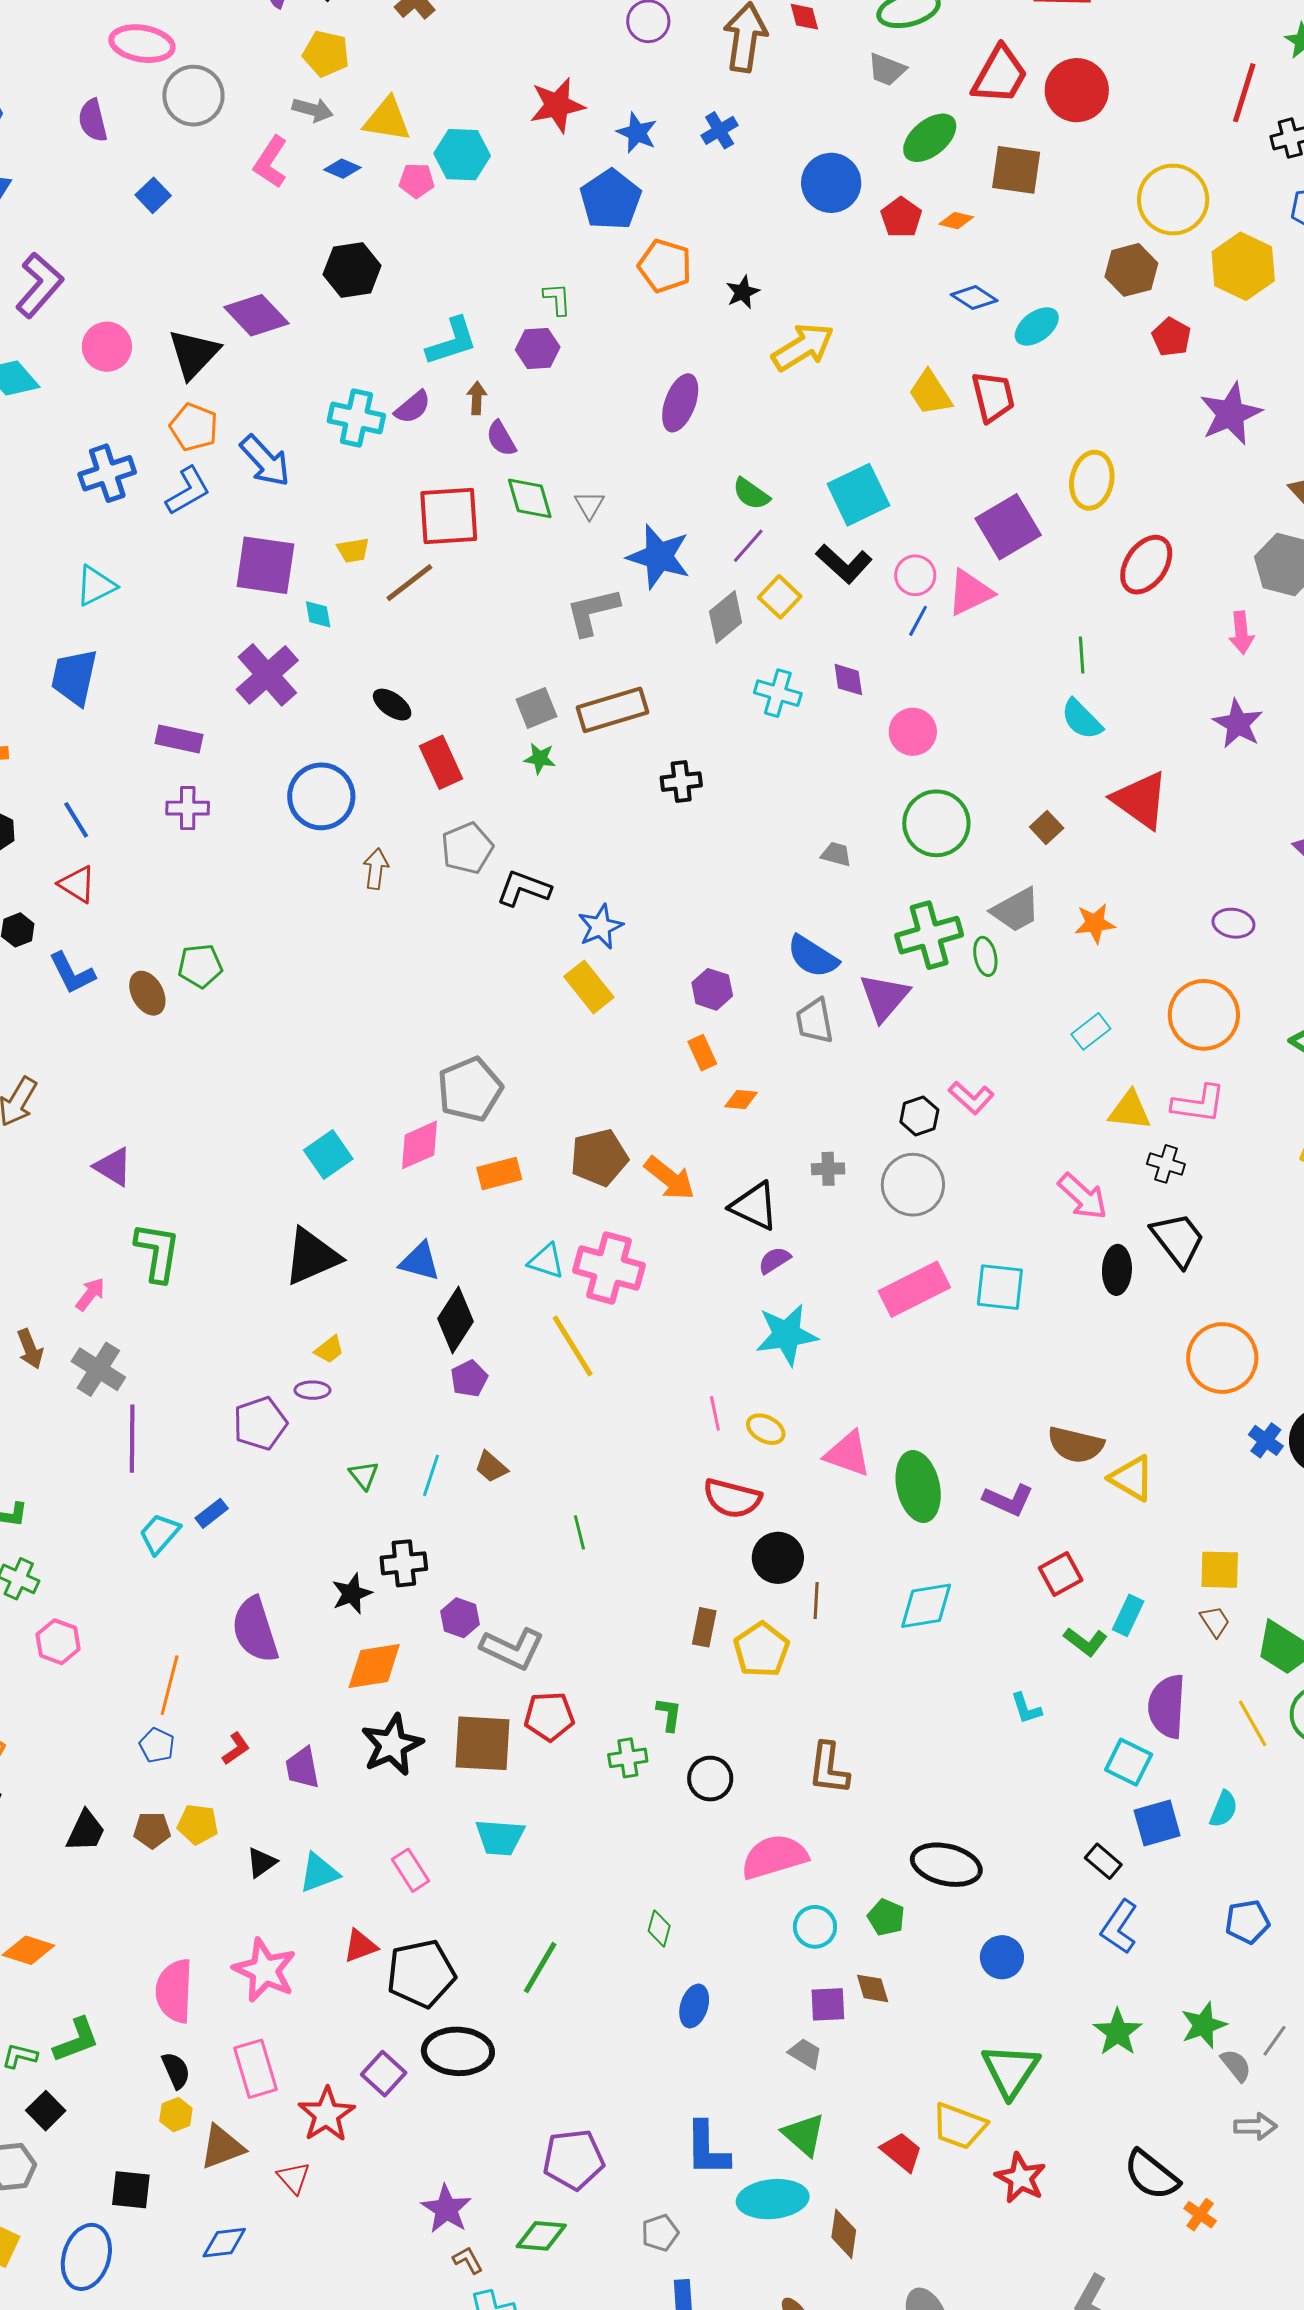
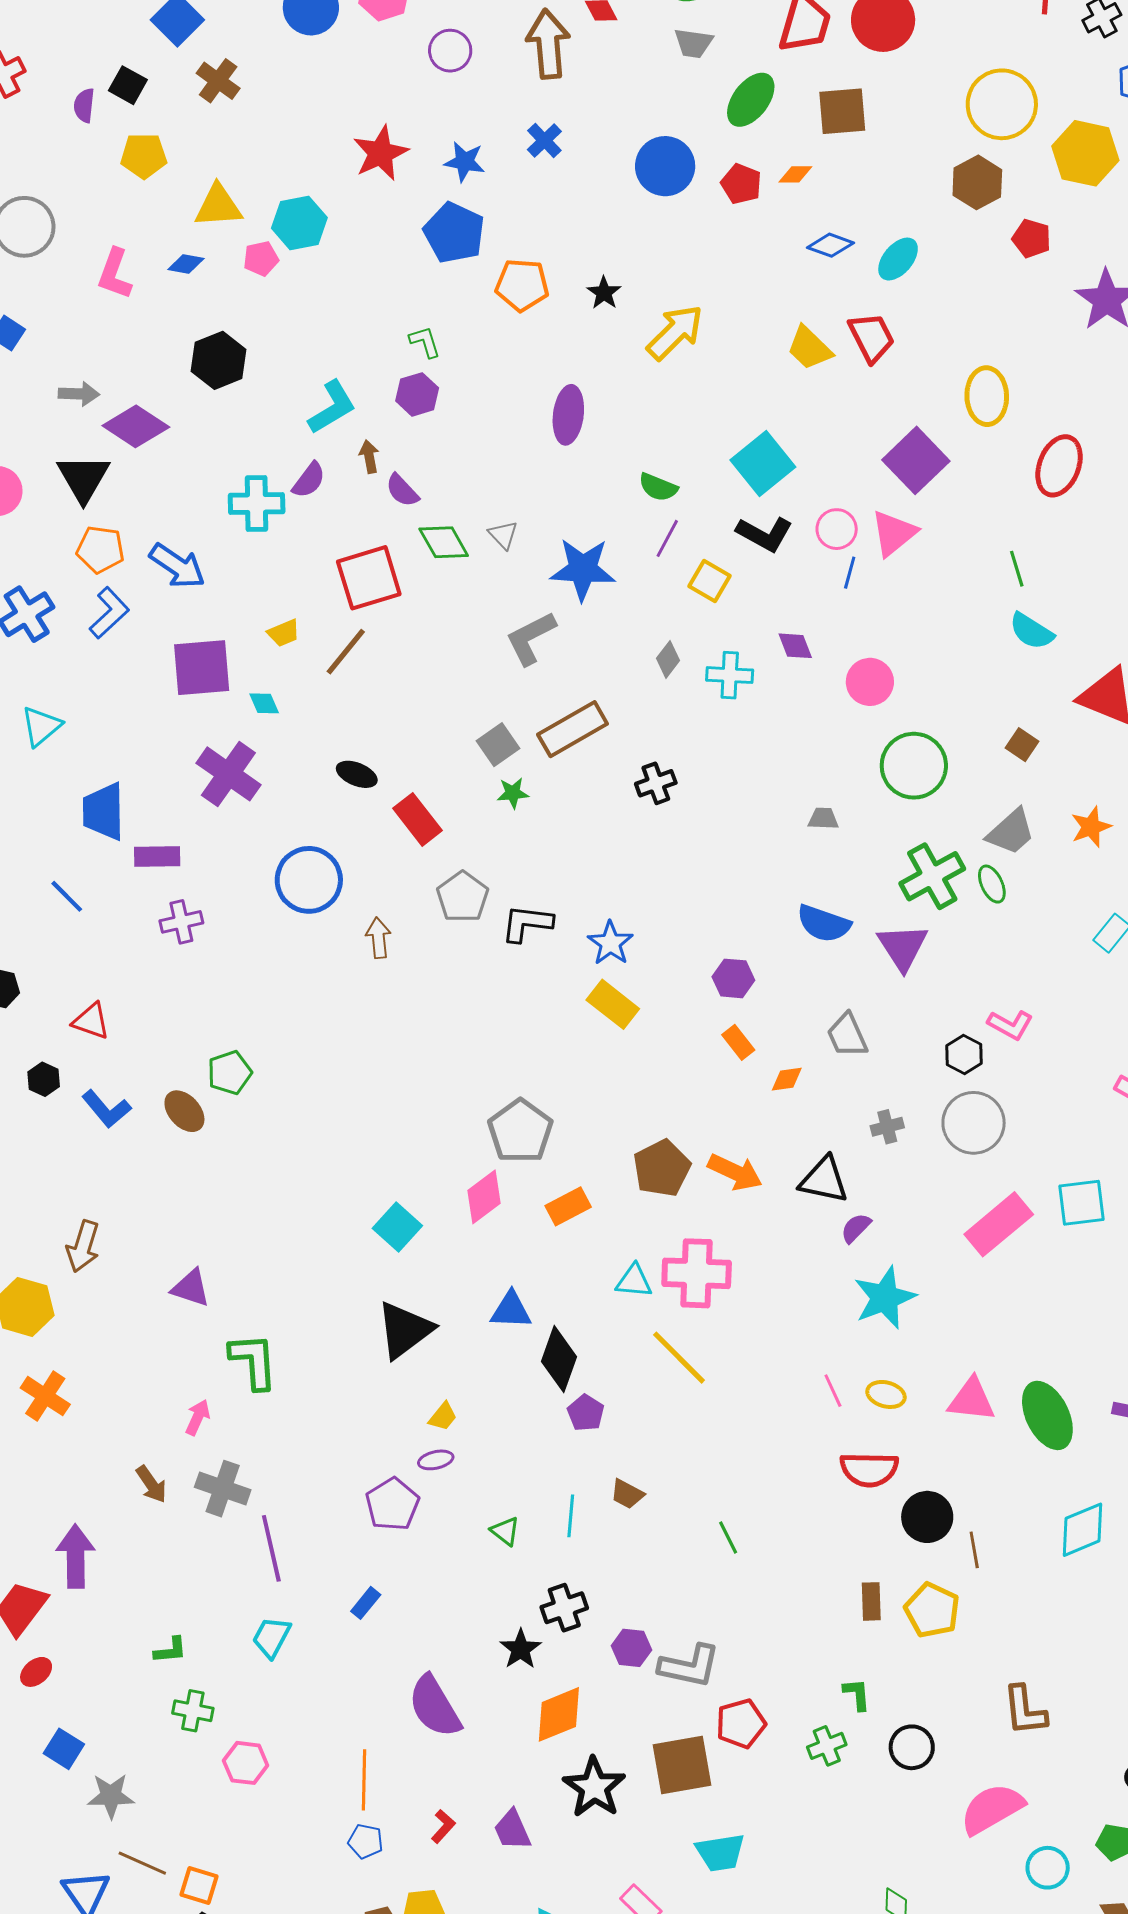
gray arrow: (313, 110) -> (79, 394), moved
gray diamond: (726, 617) -> (668, 659), moved, size x0.7
blue trapezoid: (74, 677) -> (103, 811), moved
blue line: (76, 820) -> (67, 896), moved
gray trapezoid: (815, 1021) -> (847, 1035), moved
cyan trapezoid: (160, 1534) -> (272, 1637), moved

